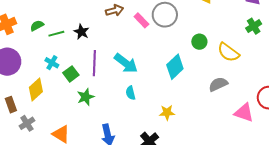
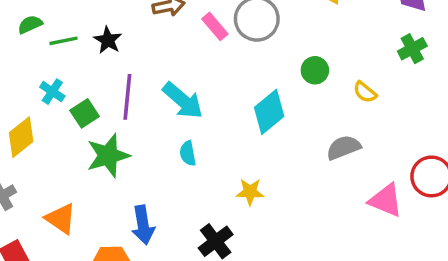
yellow semicircle: (228, 52) -> (365, 92), size x0.6
green star: (86, 97) -> (108, 156), size x1.4

